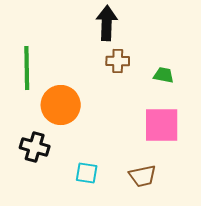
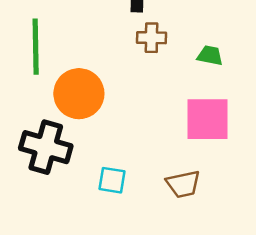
black cross: (35, 147) -> (46, 147), size x1.4

